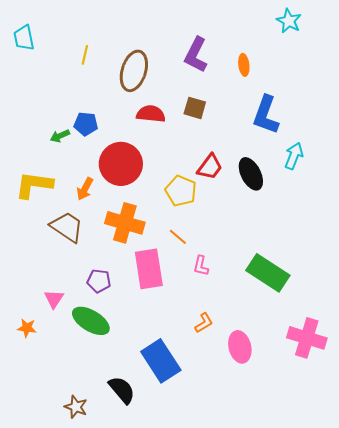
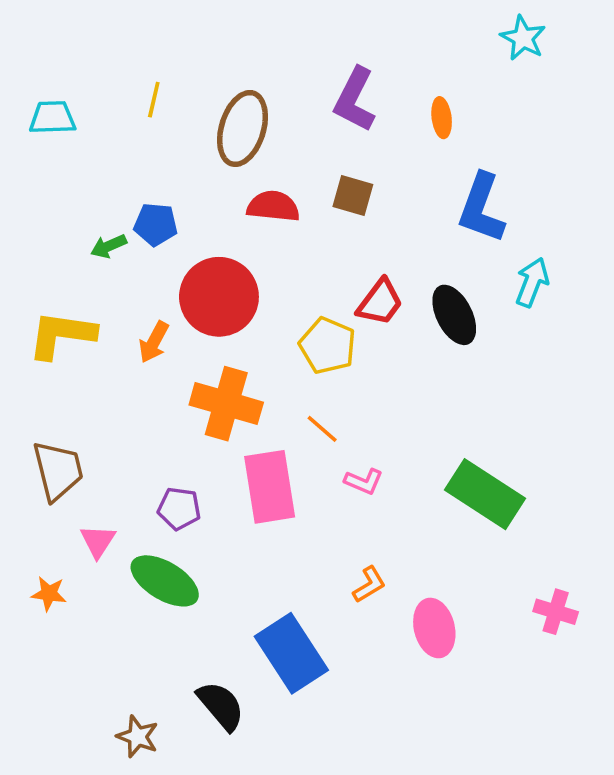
cyan trapezoid: (24, 38) -> (52, 118), moved, turned 100
brown trapezoid: (67, 227) -> (58, 471), moved, turned 42
pink L-shape: (201, 266) -> (364, 481), turned -80
pink cross: (307, 338) -> (556, 612), size x0.6

